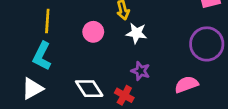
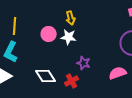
white star: (136, 33) -> (69, 37), moved
red cross: (124, 95) -> (72, 81), turned 32

